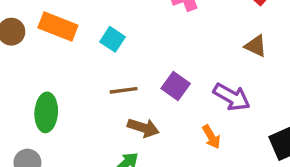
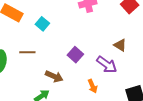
brown triangle: (256, 46) -> (120, 45), moved
brown line: (124, 90) -> (27, 52), moved

